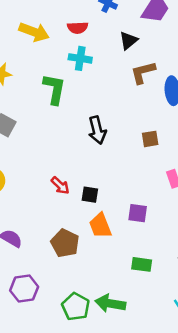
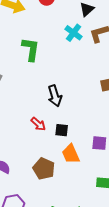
cyan cross: (80, 58) -> (74, 33), moved, turned 30
black arrow: (97, 130) -> (55, 96), moved

